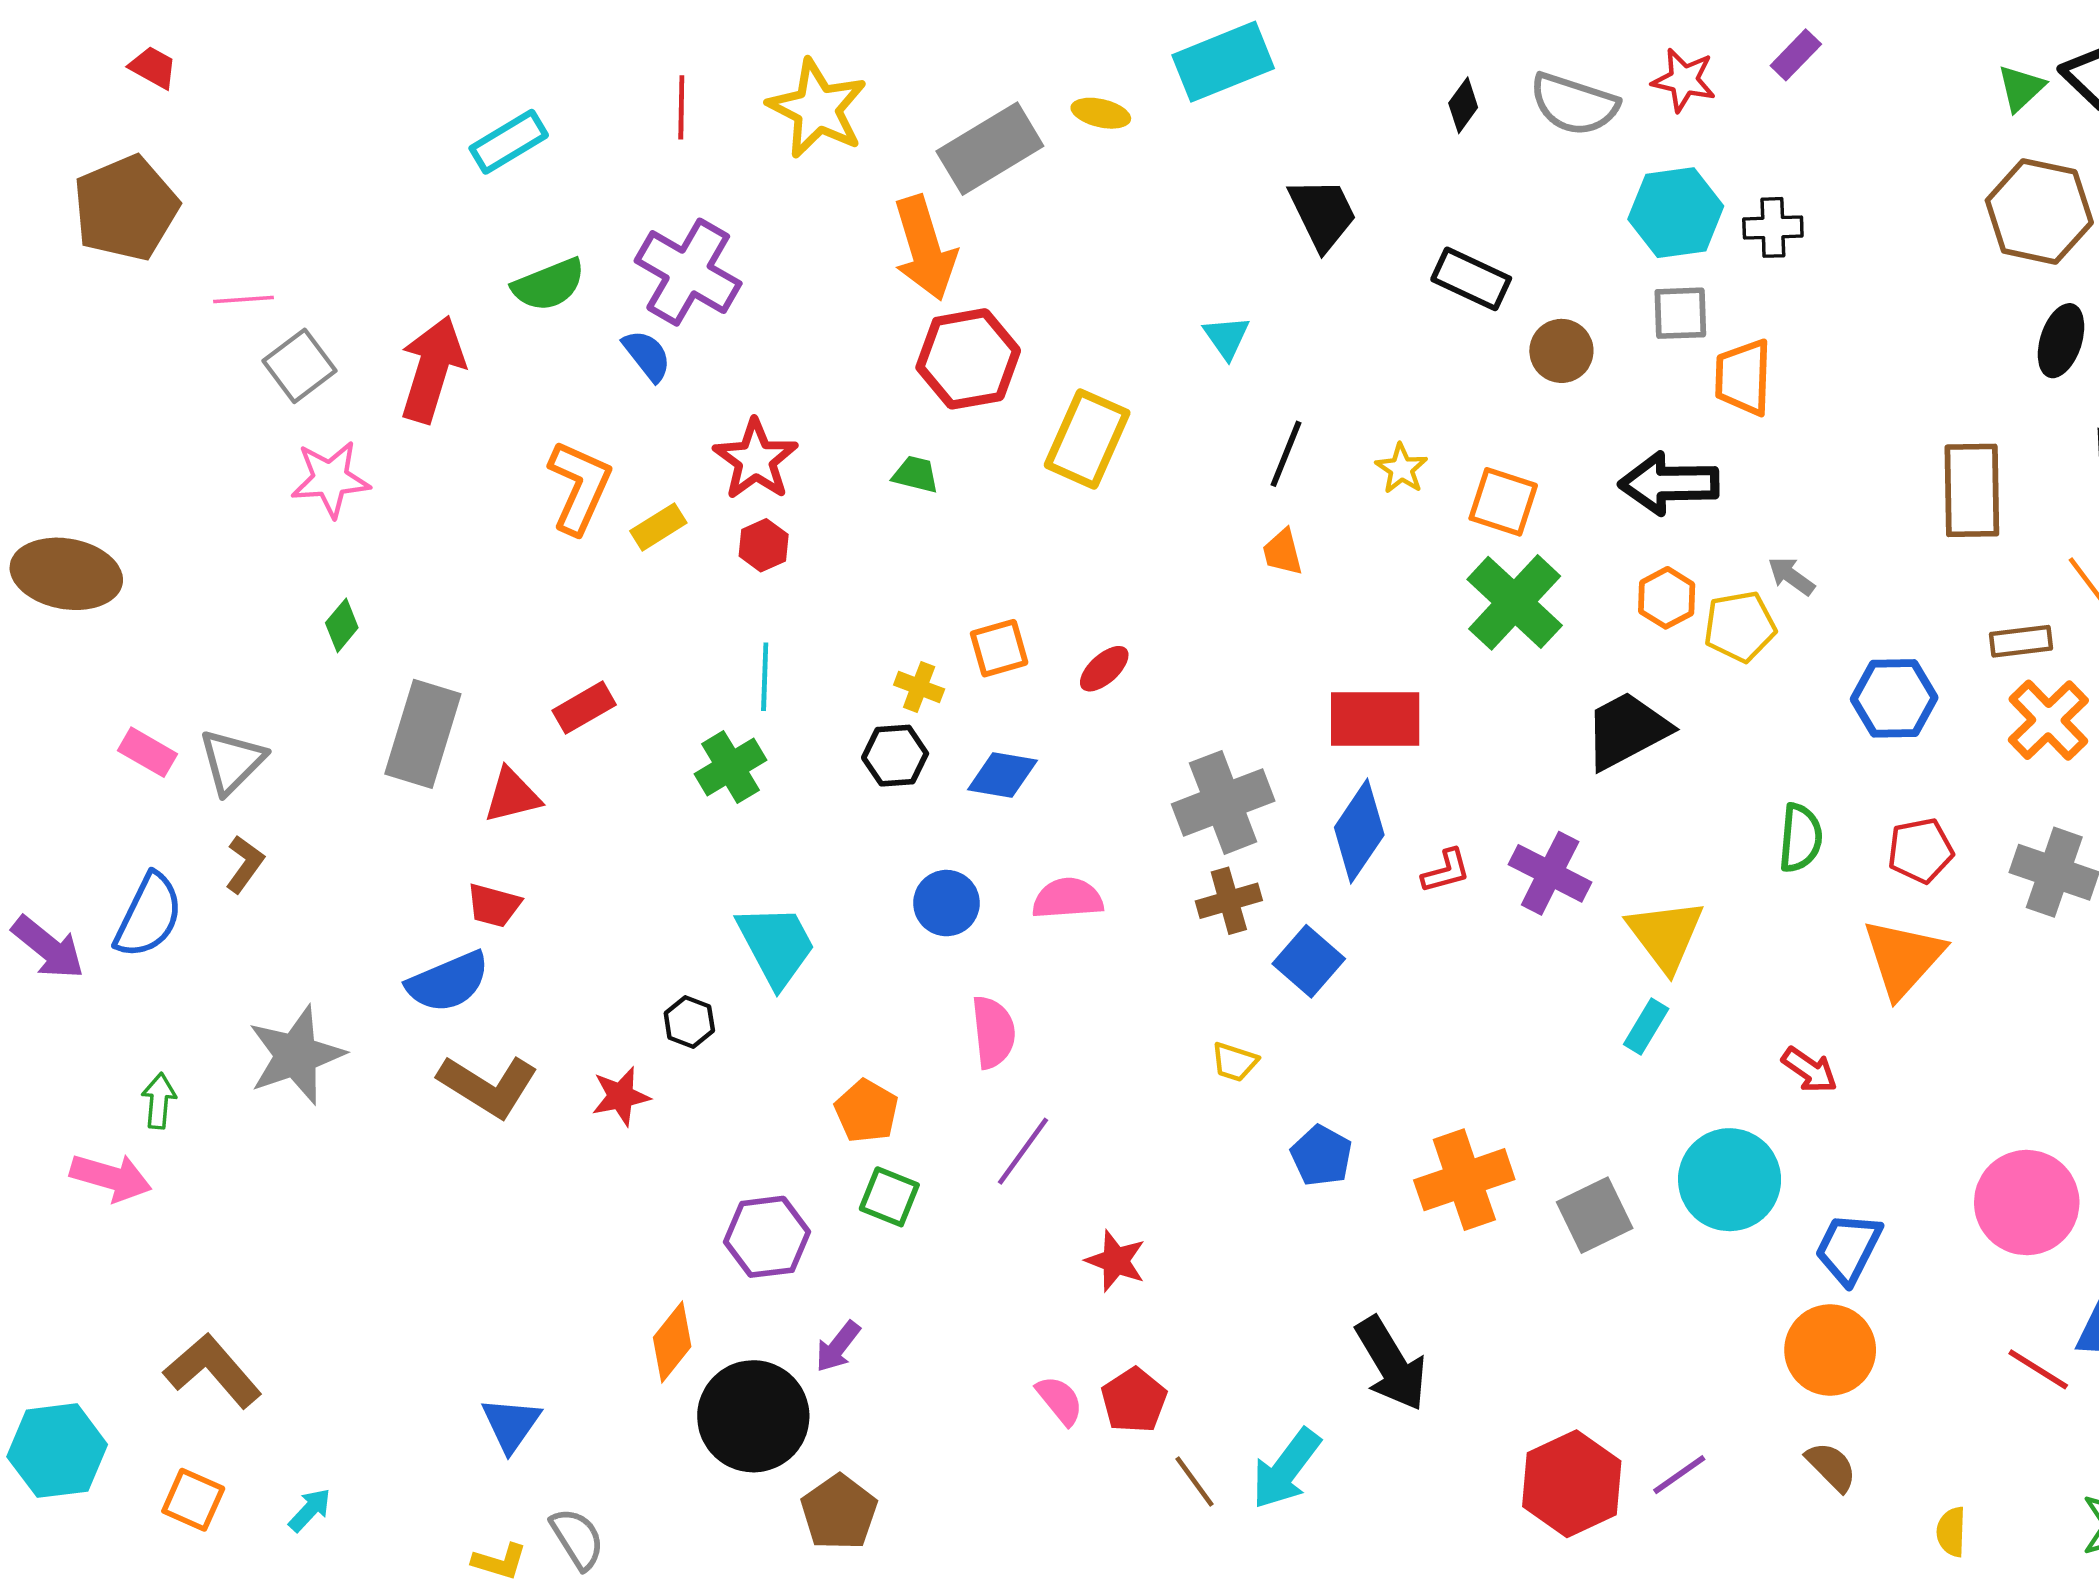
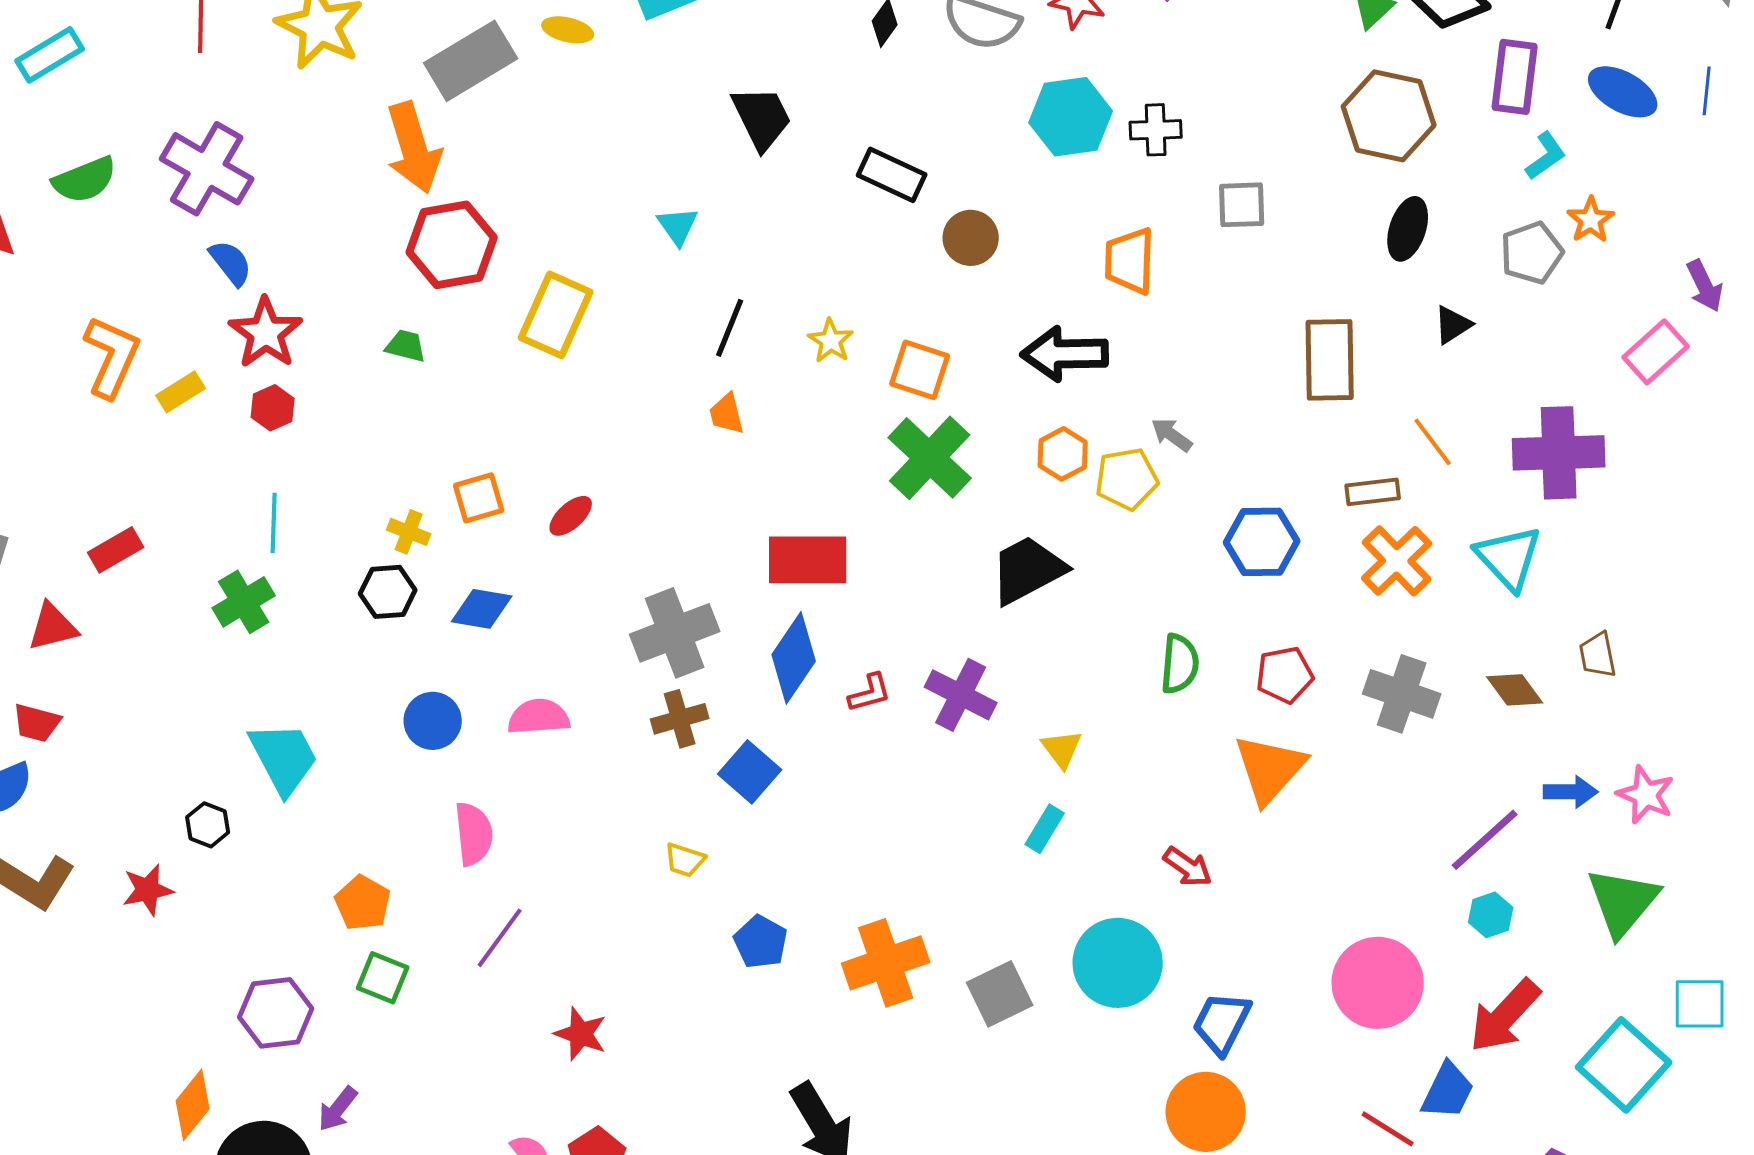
gray square: (1680, 313) -> (1242, 205), moved
blue semicircle: (647, 356) -> (231, 263), moved
yellow triangle: (1665, 935) -> (1062, 749), size x0.6

